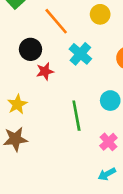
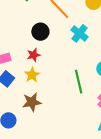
red star: (45, 71) -> (34, 55), moved

